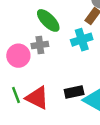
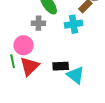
pink circle: (18, 56) -> (24, 45), moved
red triangle: (37, 98) -> (30, 66), turned 40

